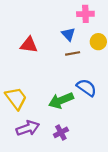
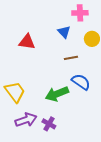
brown line: (73, 53) -> (71, 58), moved
purple cross: (61, 132) -> (49, 124), moved, turned -32

